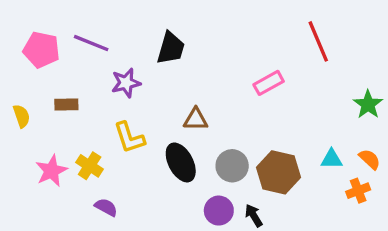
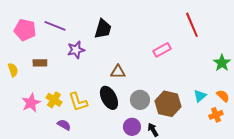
yellow L-shape: (129, 138) -> (78, 102), moved
cyan triangle: (332, 159) -> (200, 96), turned -40

